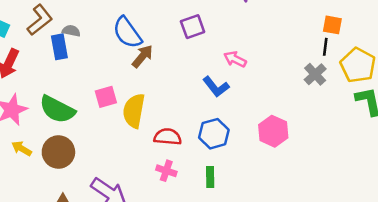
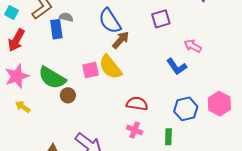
yellow semicircle: (134, 111) -> (110, 67), moved, turned -52
blue hexagon: (214, 134) -> (186, 109), moved
brown circle: (58, 152) -> (68, 95), moved, size x0.6

